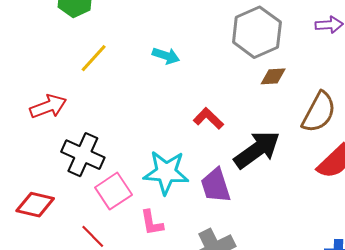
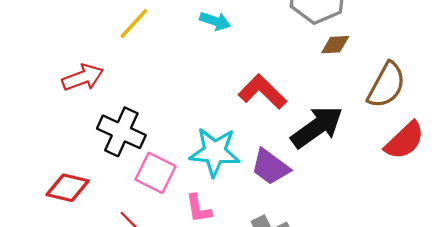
red L-shape: (208, 118) -> (262, 92), size x1.4
purple trapezoid: (216, 186) -> (270, 167), turned -36
pink square: (113, 191) -> (156, 173), turned -30

